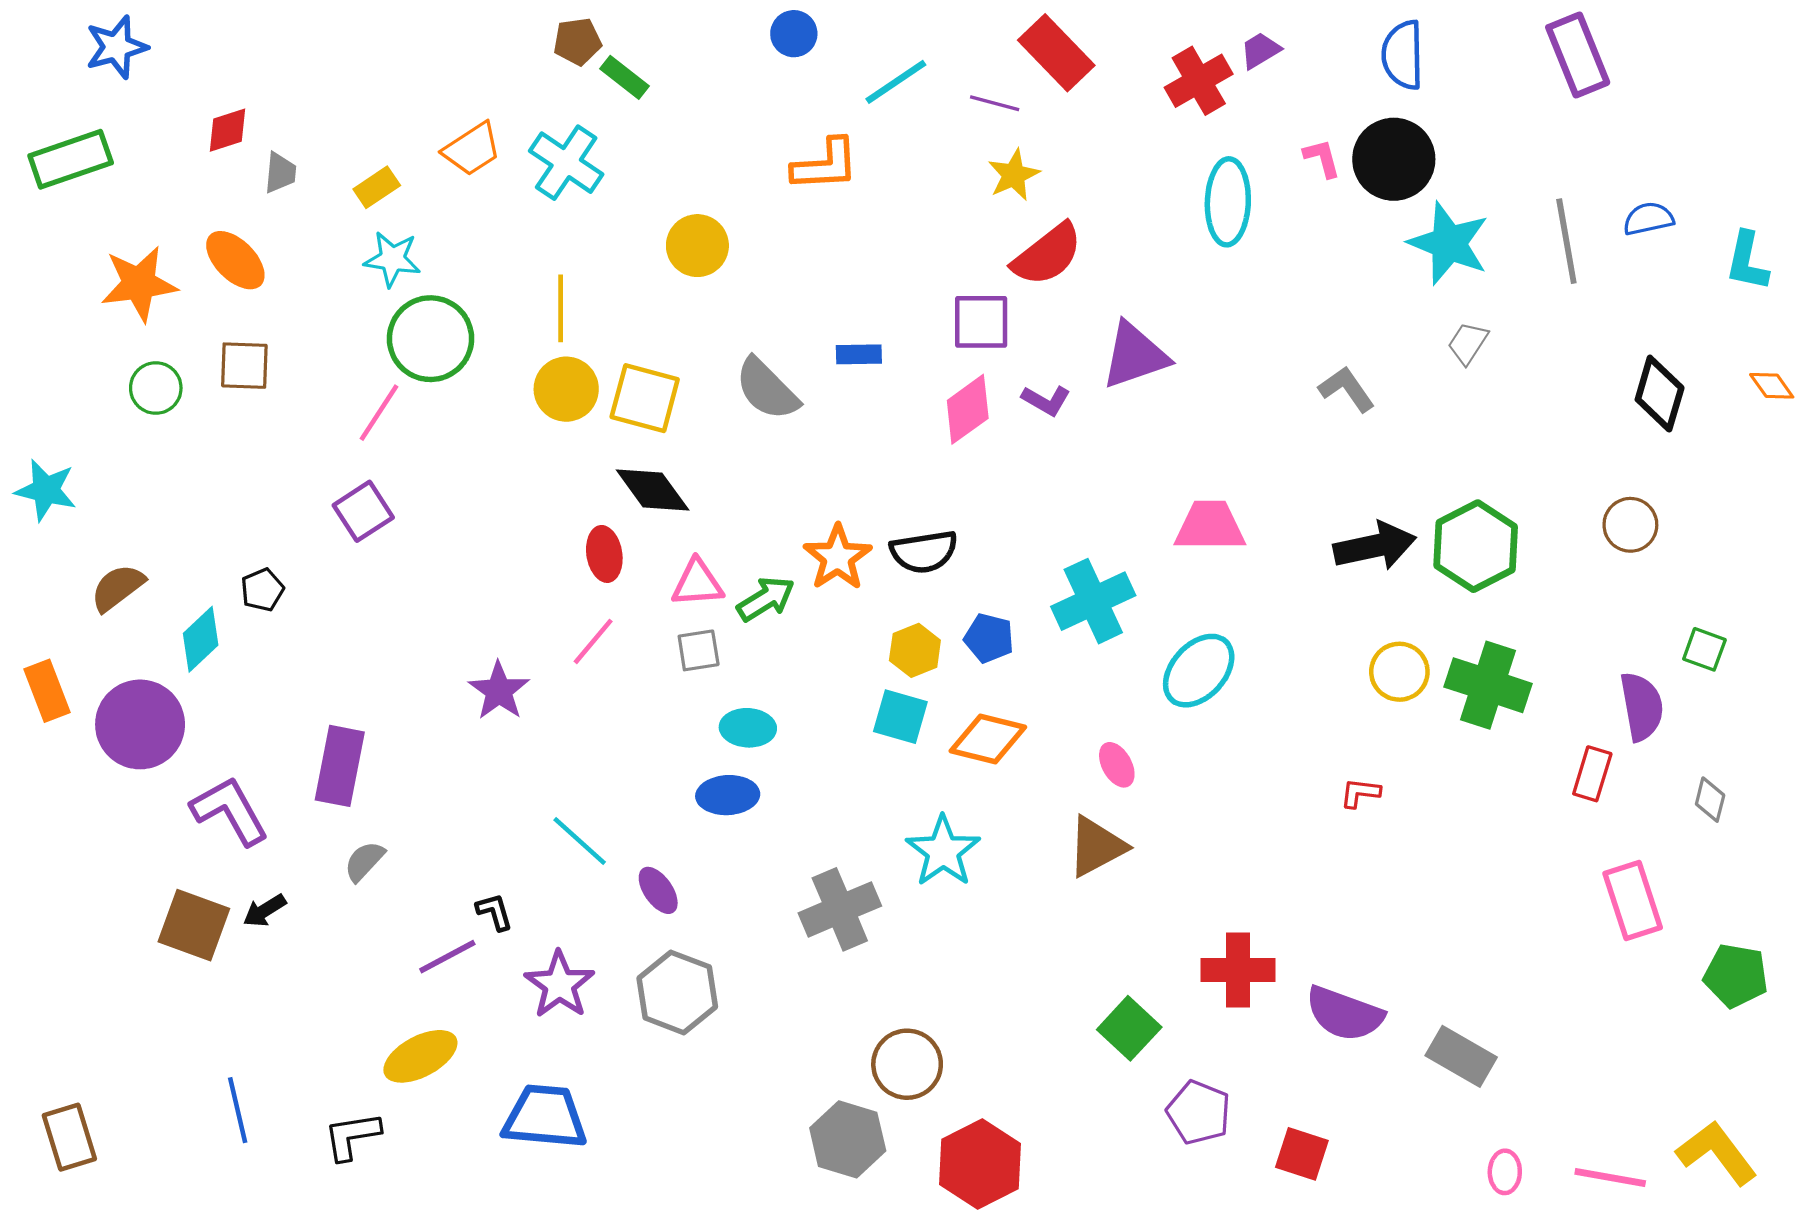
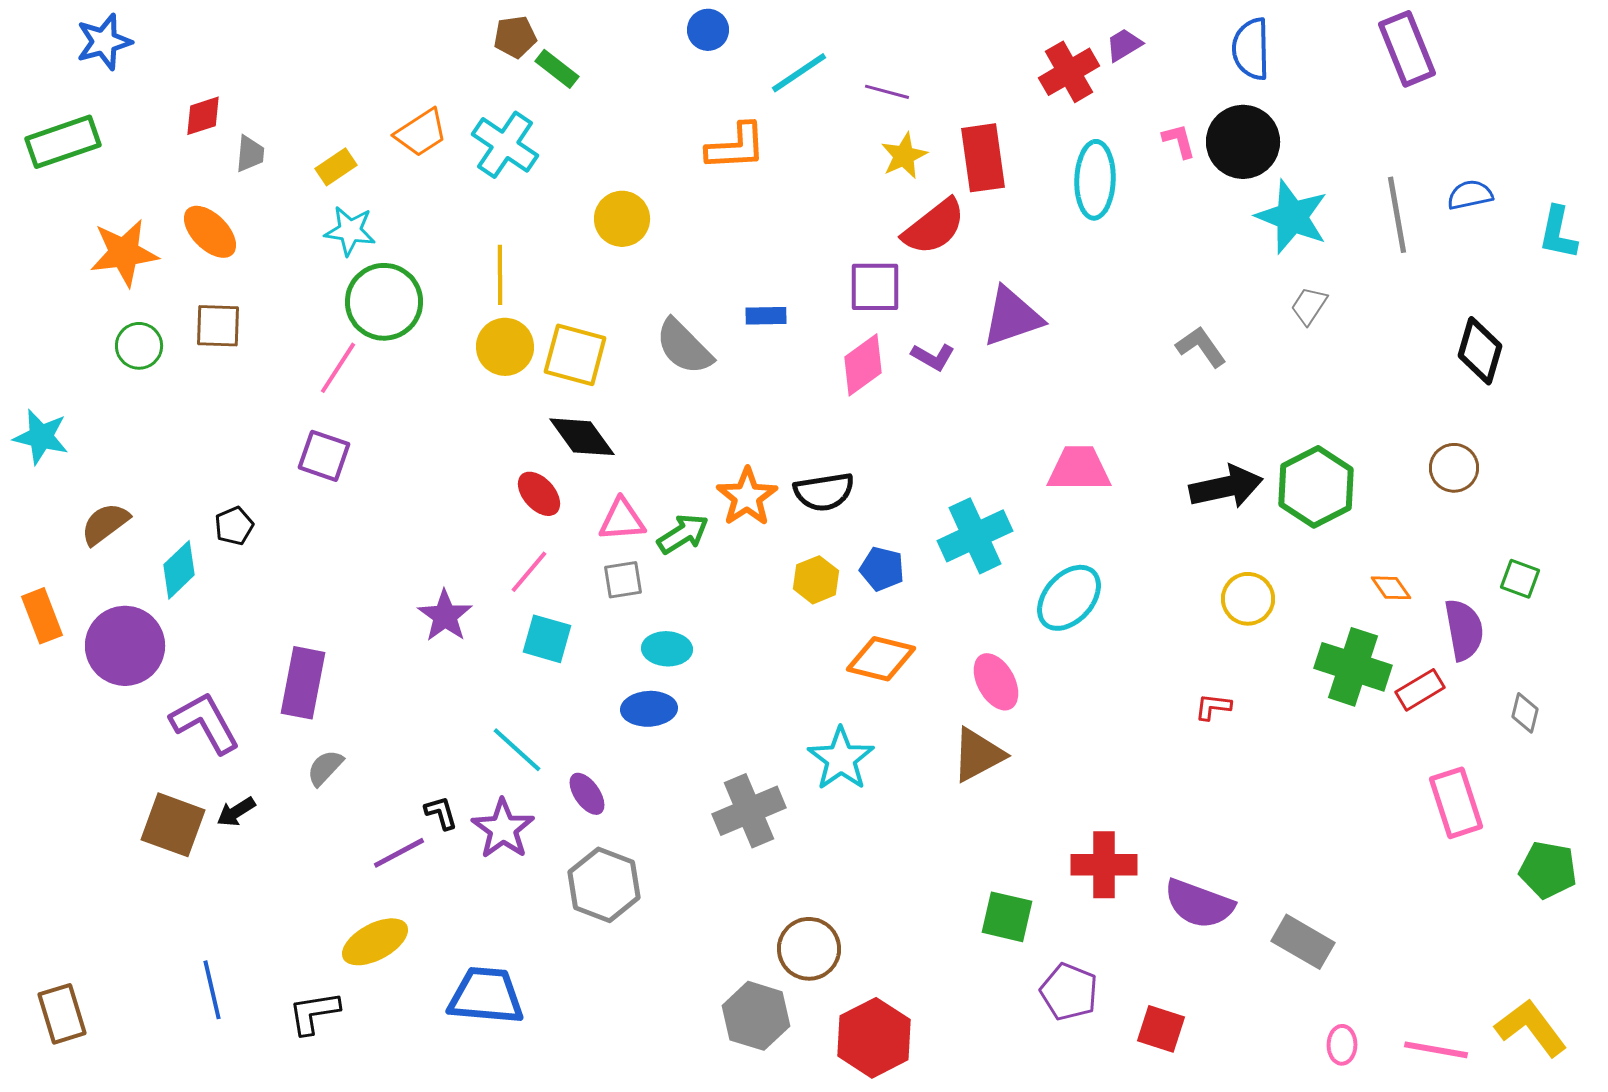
red rectangle: (1056, 53) -> (983, 158), moved, turned 36
orange diamond: (1772, 386) -> (1391, 588), moved
purple square: (363, 511) -> (324, 456), turned -38
red ellipse: (604, 554) -> (539, 494), turned -33
green cross: (1488, 685) -> (1353, 667), moved
cyan square: (900, 717) -> (547, 639), moved
pink ellipse: (1117, 765) -> (996, 682), size x1.4
red rectangle: (1592, 774) -> (1420, 690), turned 42
purple star: (559, 985) -> (503, 829), moved
green square: (1129, 1028) -> (1007, 917), turned -30

